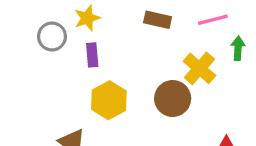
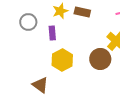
yellow star: (87, 18) -> (60, 11), moved
brown rectangle: (158, 20) -> (82, 12), moved

